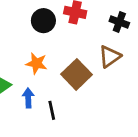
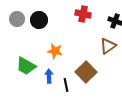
black circle: (43, 21) -> (39, 20), moved
brown square: (77, 74) -> (86, 72), moved

